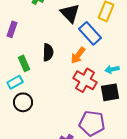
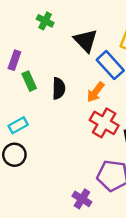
green rectangle: (24, 63) -> (29, 81), moved
black circle: (23, 102) -> (14, 155), moved

